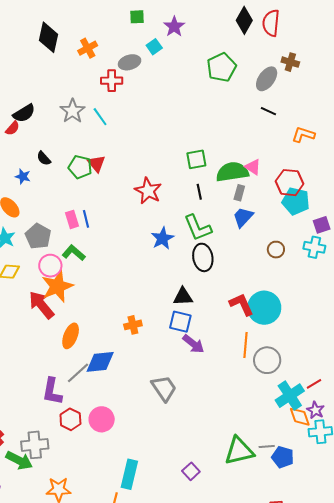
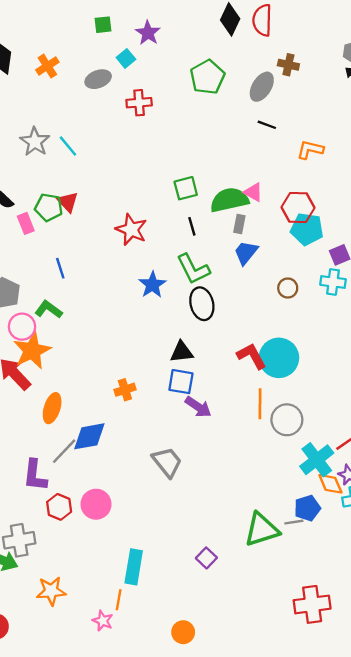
red cross: (112, 81) -> (139, 103), moved
pink rectangle: (72, 219) -> (26, 223), moved
blue pentagon: (283, 457) -> (307, 508), moved, turned -30

